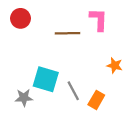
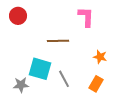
brown line: (68, 33) -> (58, 41), moved
orange rectangle: (96, 100) -> (96, 84), moved

